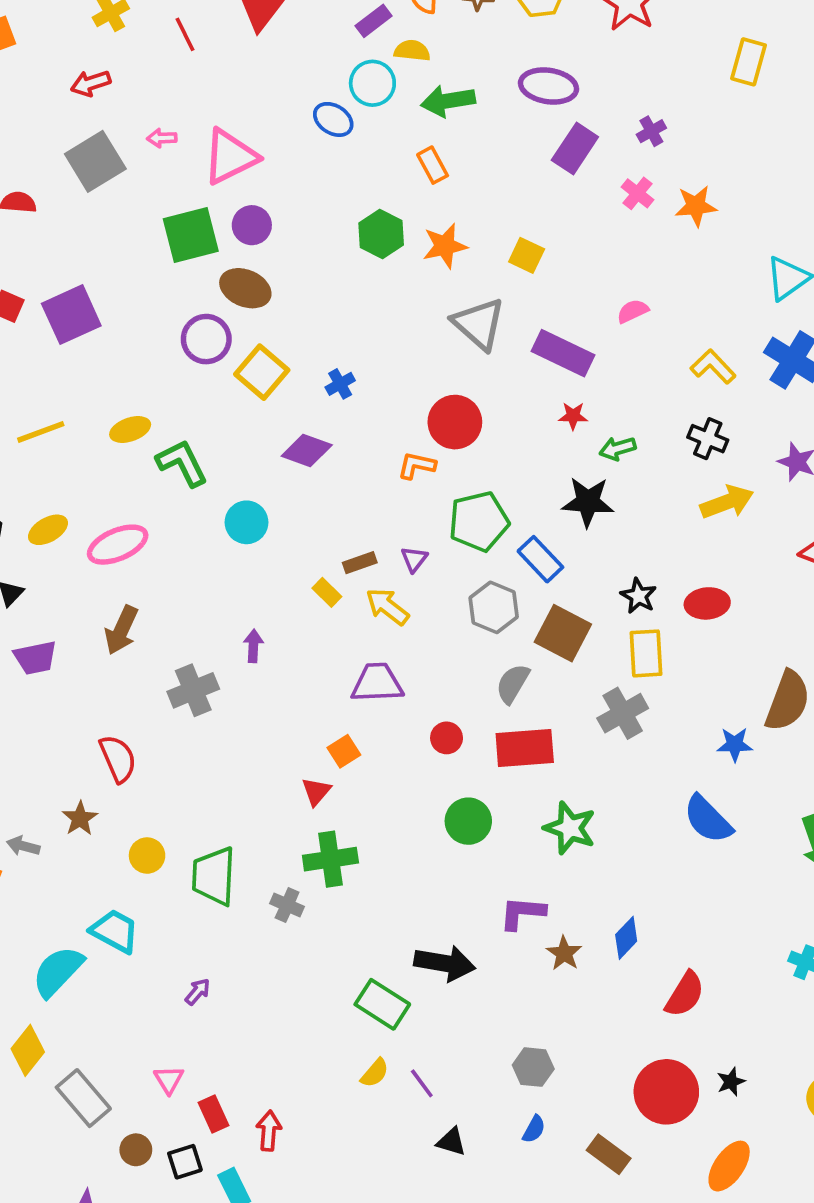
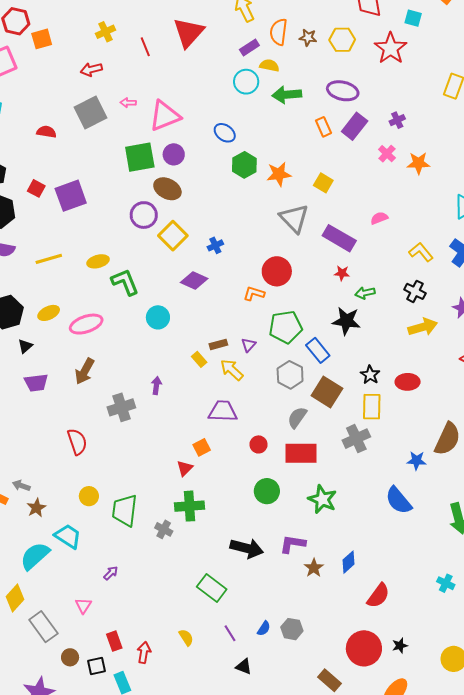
blue ellipse: (333, 119) -> (225, 133), moved
orange rectangle: (433, 165) -> (324, 127), moved
brown star: (80, 818) -> (36, 508), moved
black arrow: (445, 963) -> (247, 548), moved
yellow semicircle: (375, 1073) -> (186, 637), moved, turned -78
pink triangle: (169, 1080) -> (83, 606), moved
blue semicircle: (534, 1129) -> (264, 628), moved

